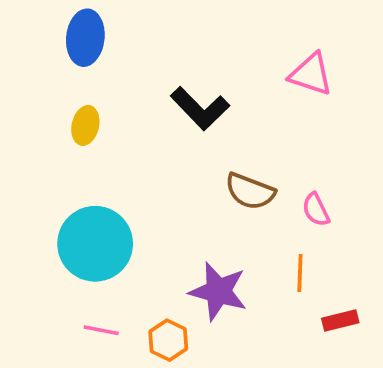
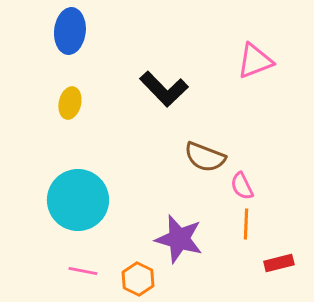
pink triangle: (311, 74) -> (255, 61), turned -39
pink semicircle: (316, 210) -> (242, 186), moved

